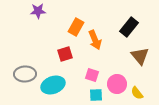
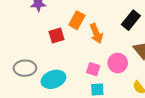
red square: (65, 54) -> (57, 35), moved
pink circle: (117, 84) -> (118, 63), moved

